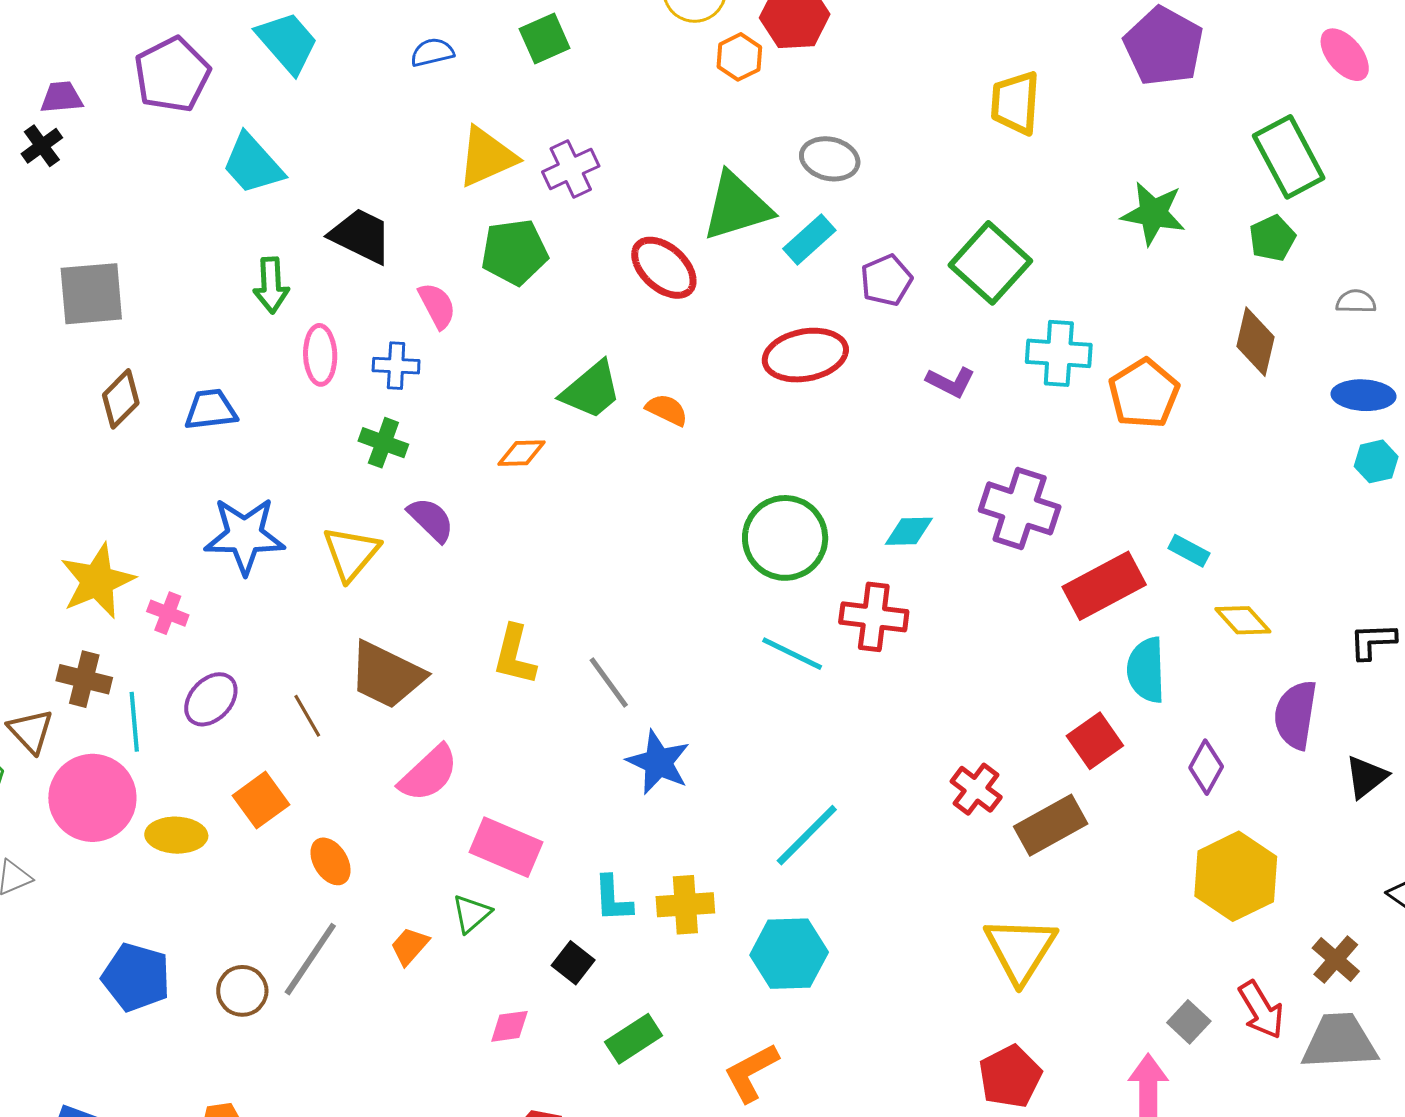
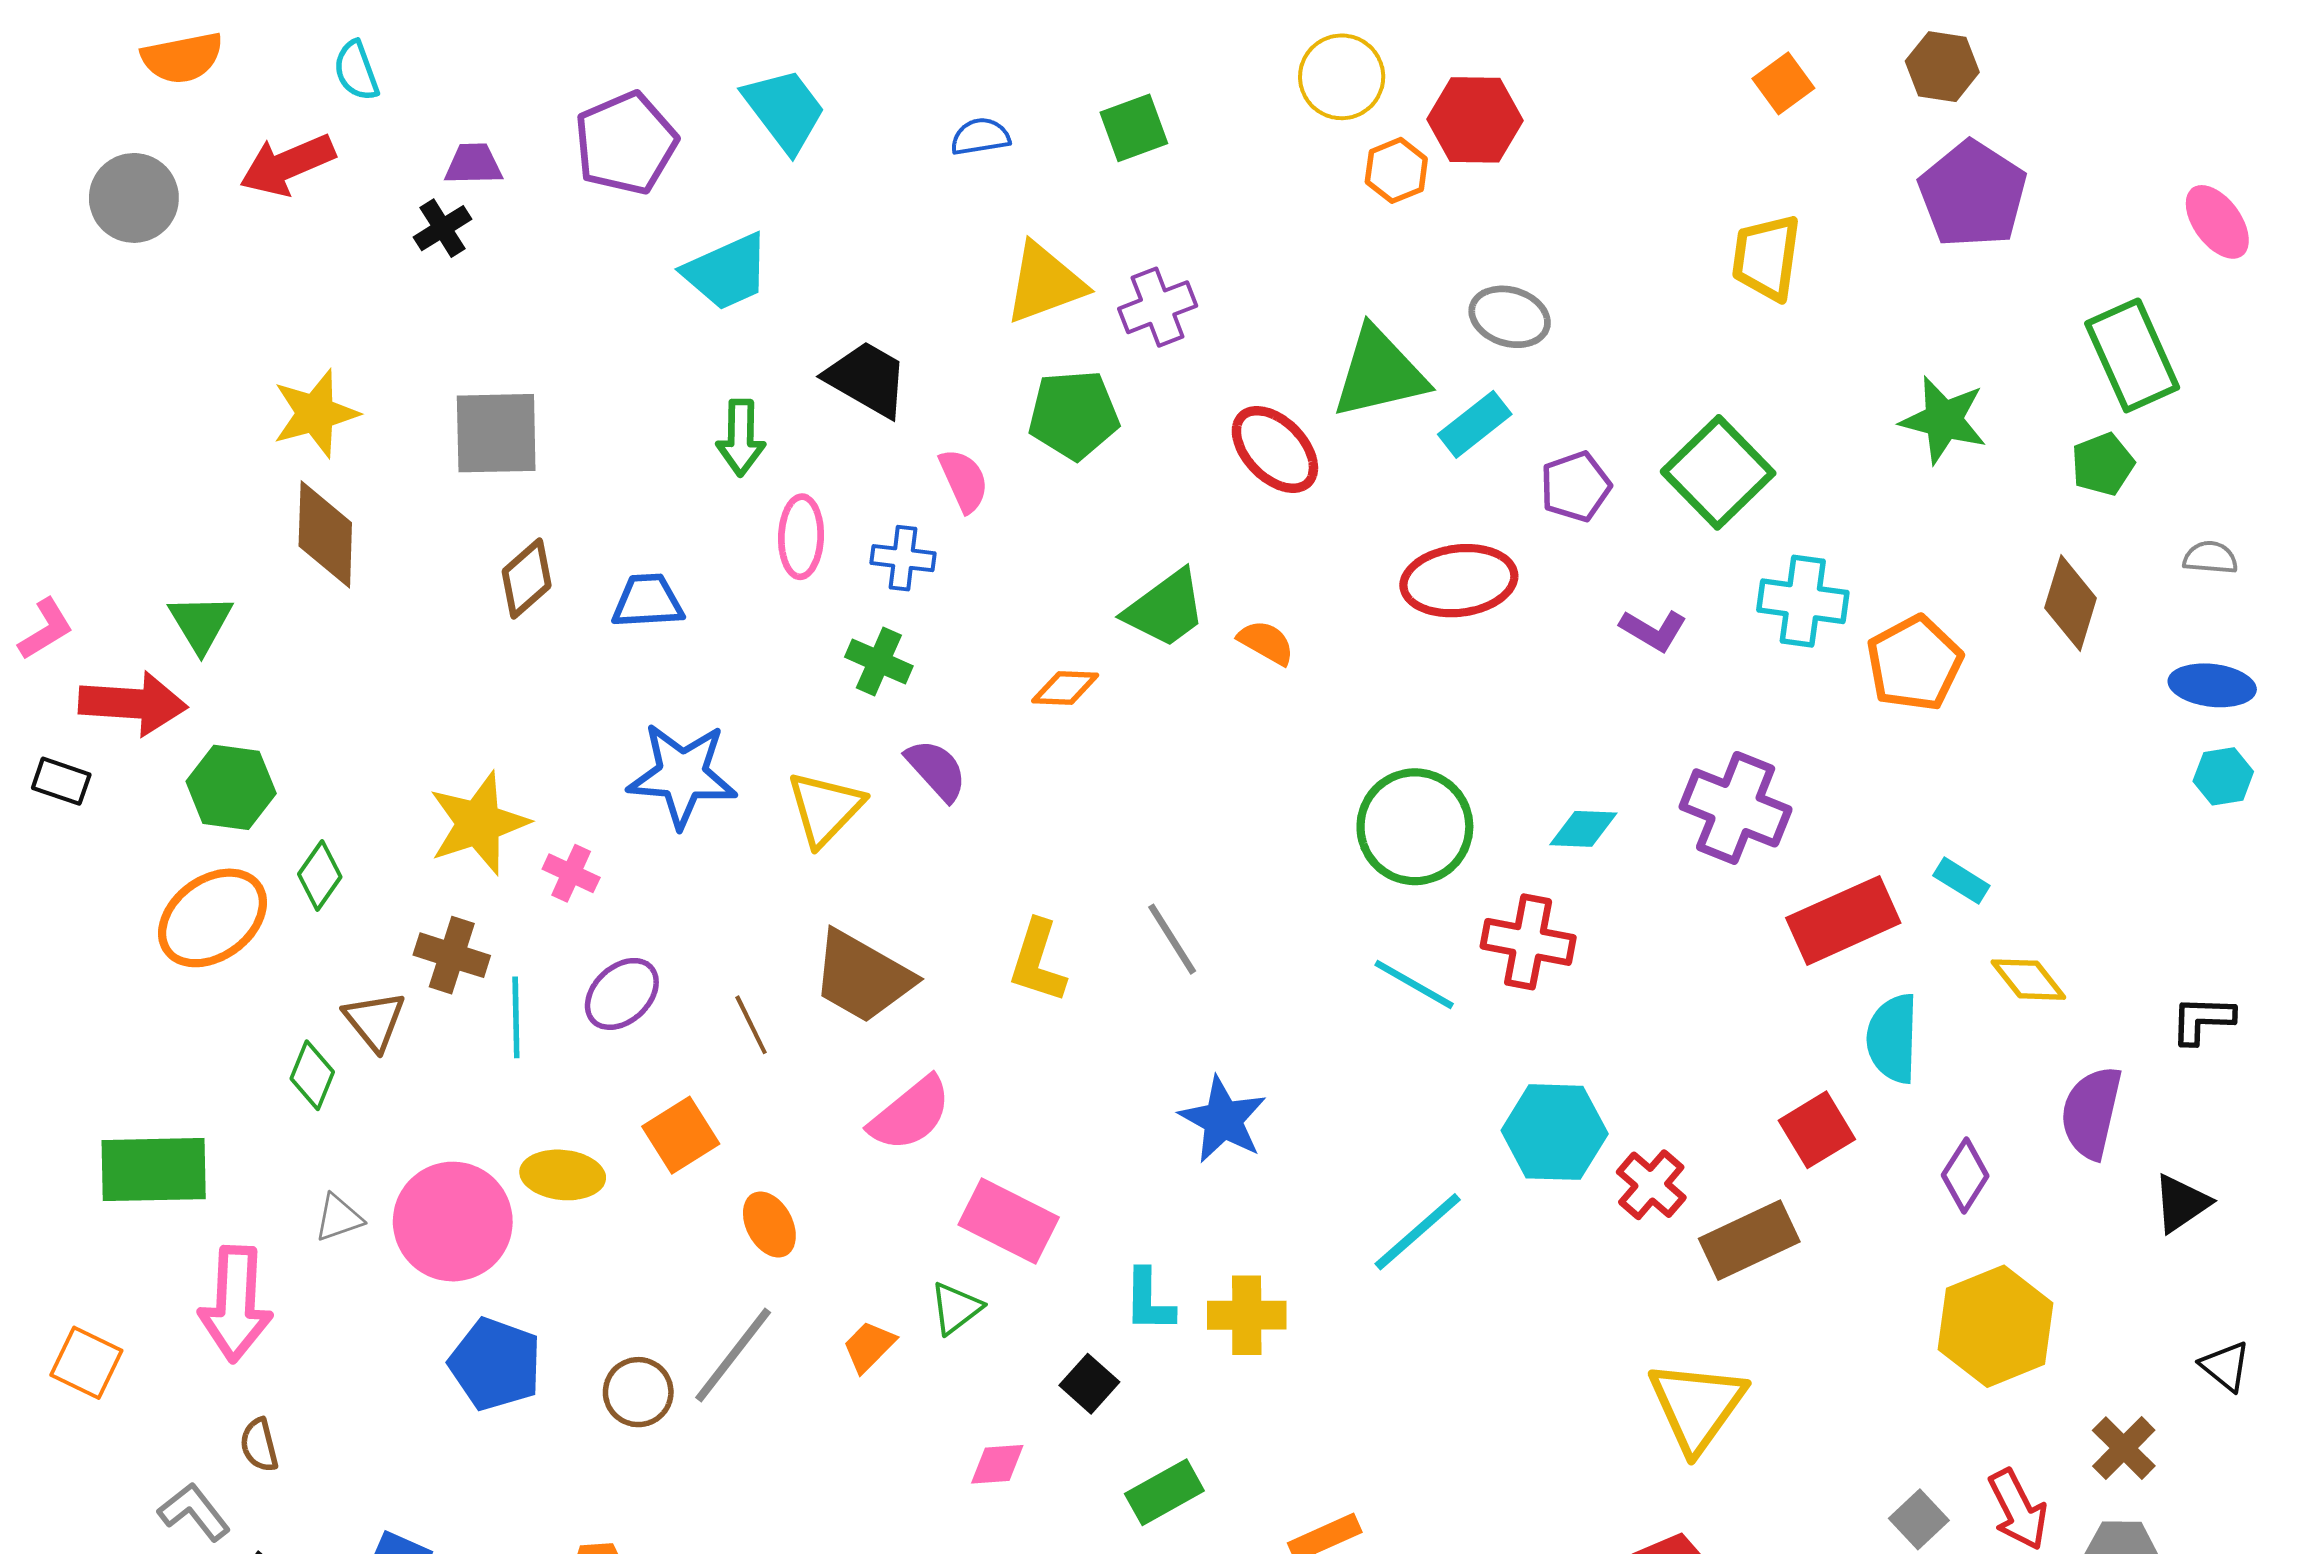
cyan trapezoid: (253, 164) -> (727, 272), turned -76
gray line: (609, 683) -> (1172, 939), moved
pink circle: (92, 798) -> (453, 1222), moved
cyan hexagon: (789, 954) -> (1555, 1132), moved

